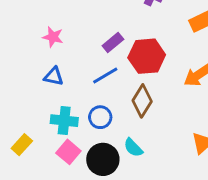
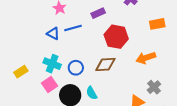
purple rectangle: (113, 43) -> (98, 13), moved
blue line: (105, 75) -> (73, 28), moved
brown diamond: (142, 101) -> (105, 65), turned 40

